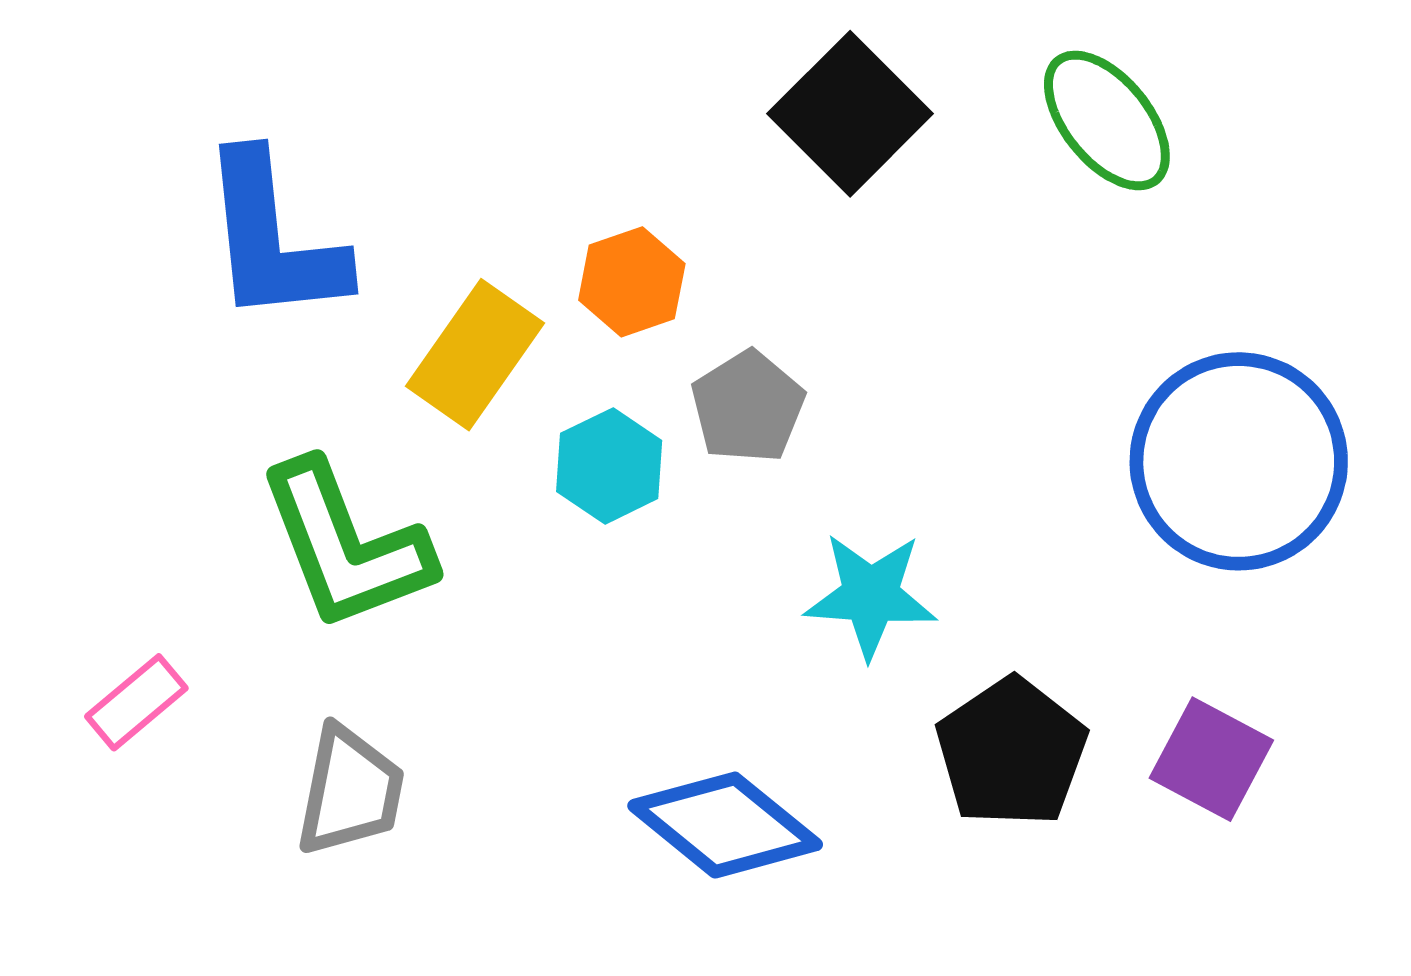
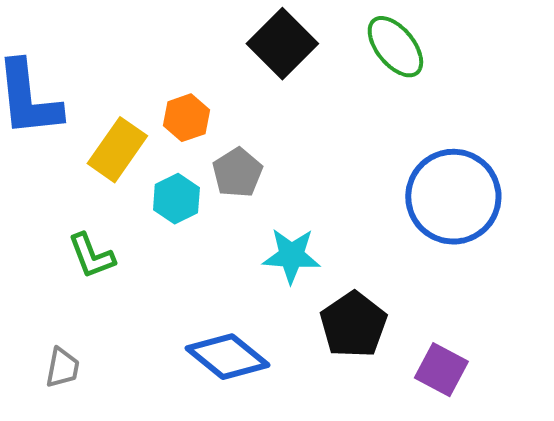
green L-shape: (345, 546) -> (91, 256), moved, size x0.6
purple square: (1211, 759) -> (441, 370), moved
gray trapezoid: (350, 791) -> (62, 368), moved, size x0.7

